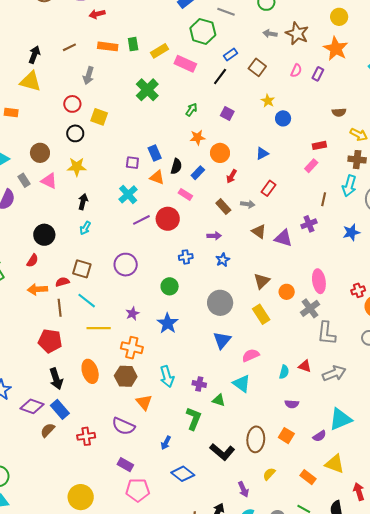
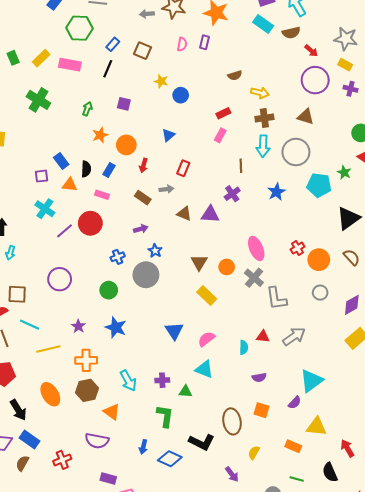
gray circle: (220, 303) -> (146, 275), moved
blue diamond: (183, 474) -> (170, 459), moved

